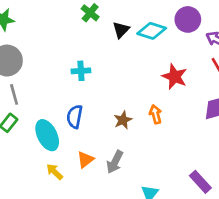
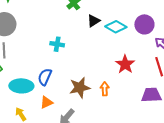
brown star: (123, 120) -> (80, 88), size x1.5
cyan ellipse: (47, 135) -> (21, 86), turned -75
orange triangle: (85, 159) -> (46, 102), moved

